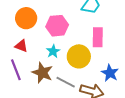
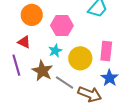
pink rectangle: (98, 37) -> (106, 51), moved

